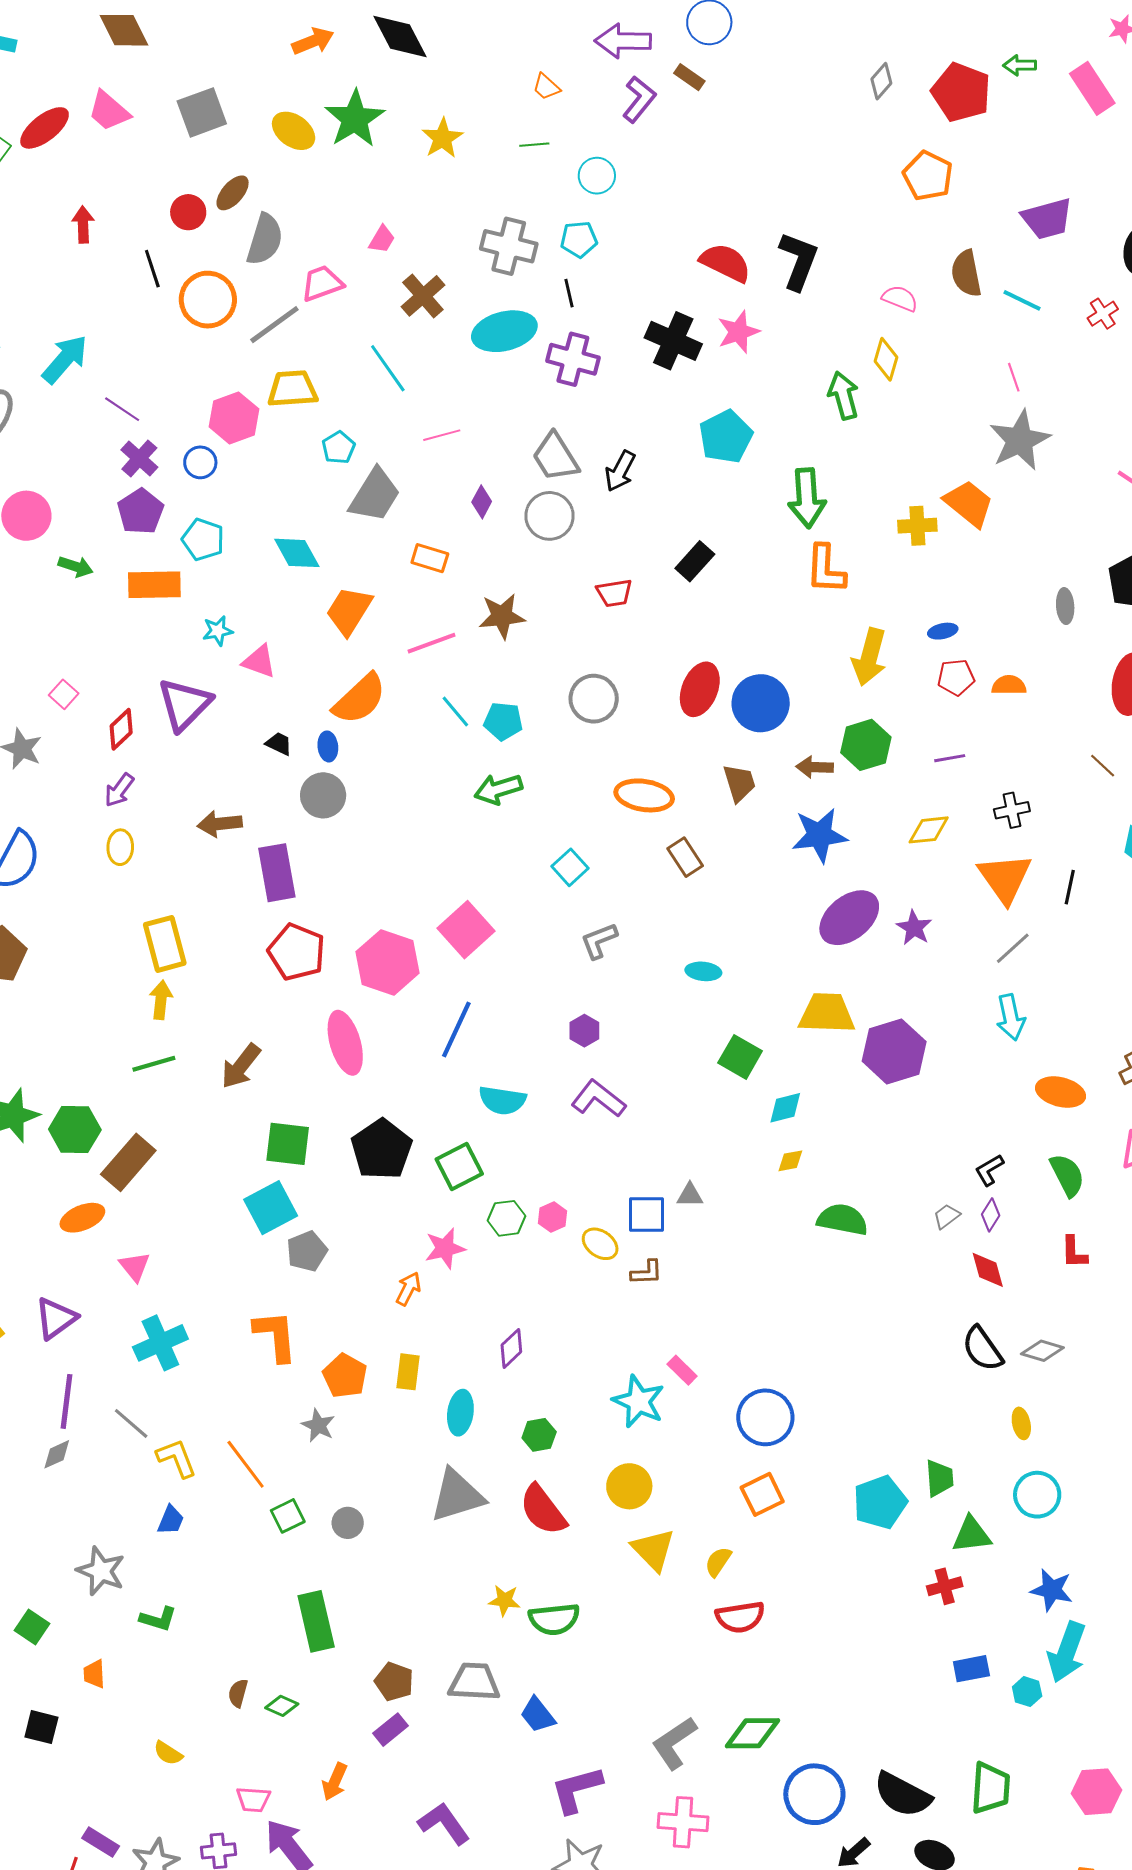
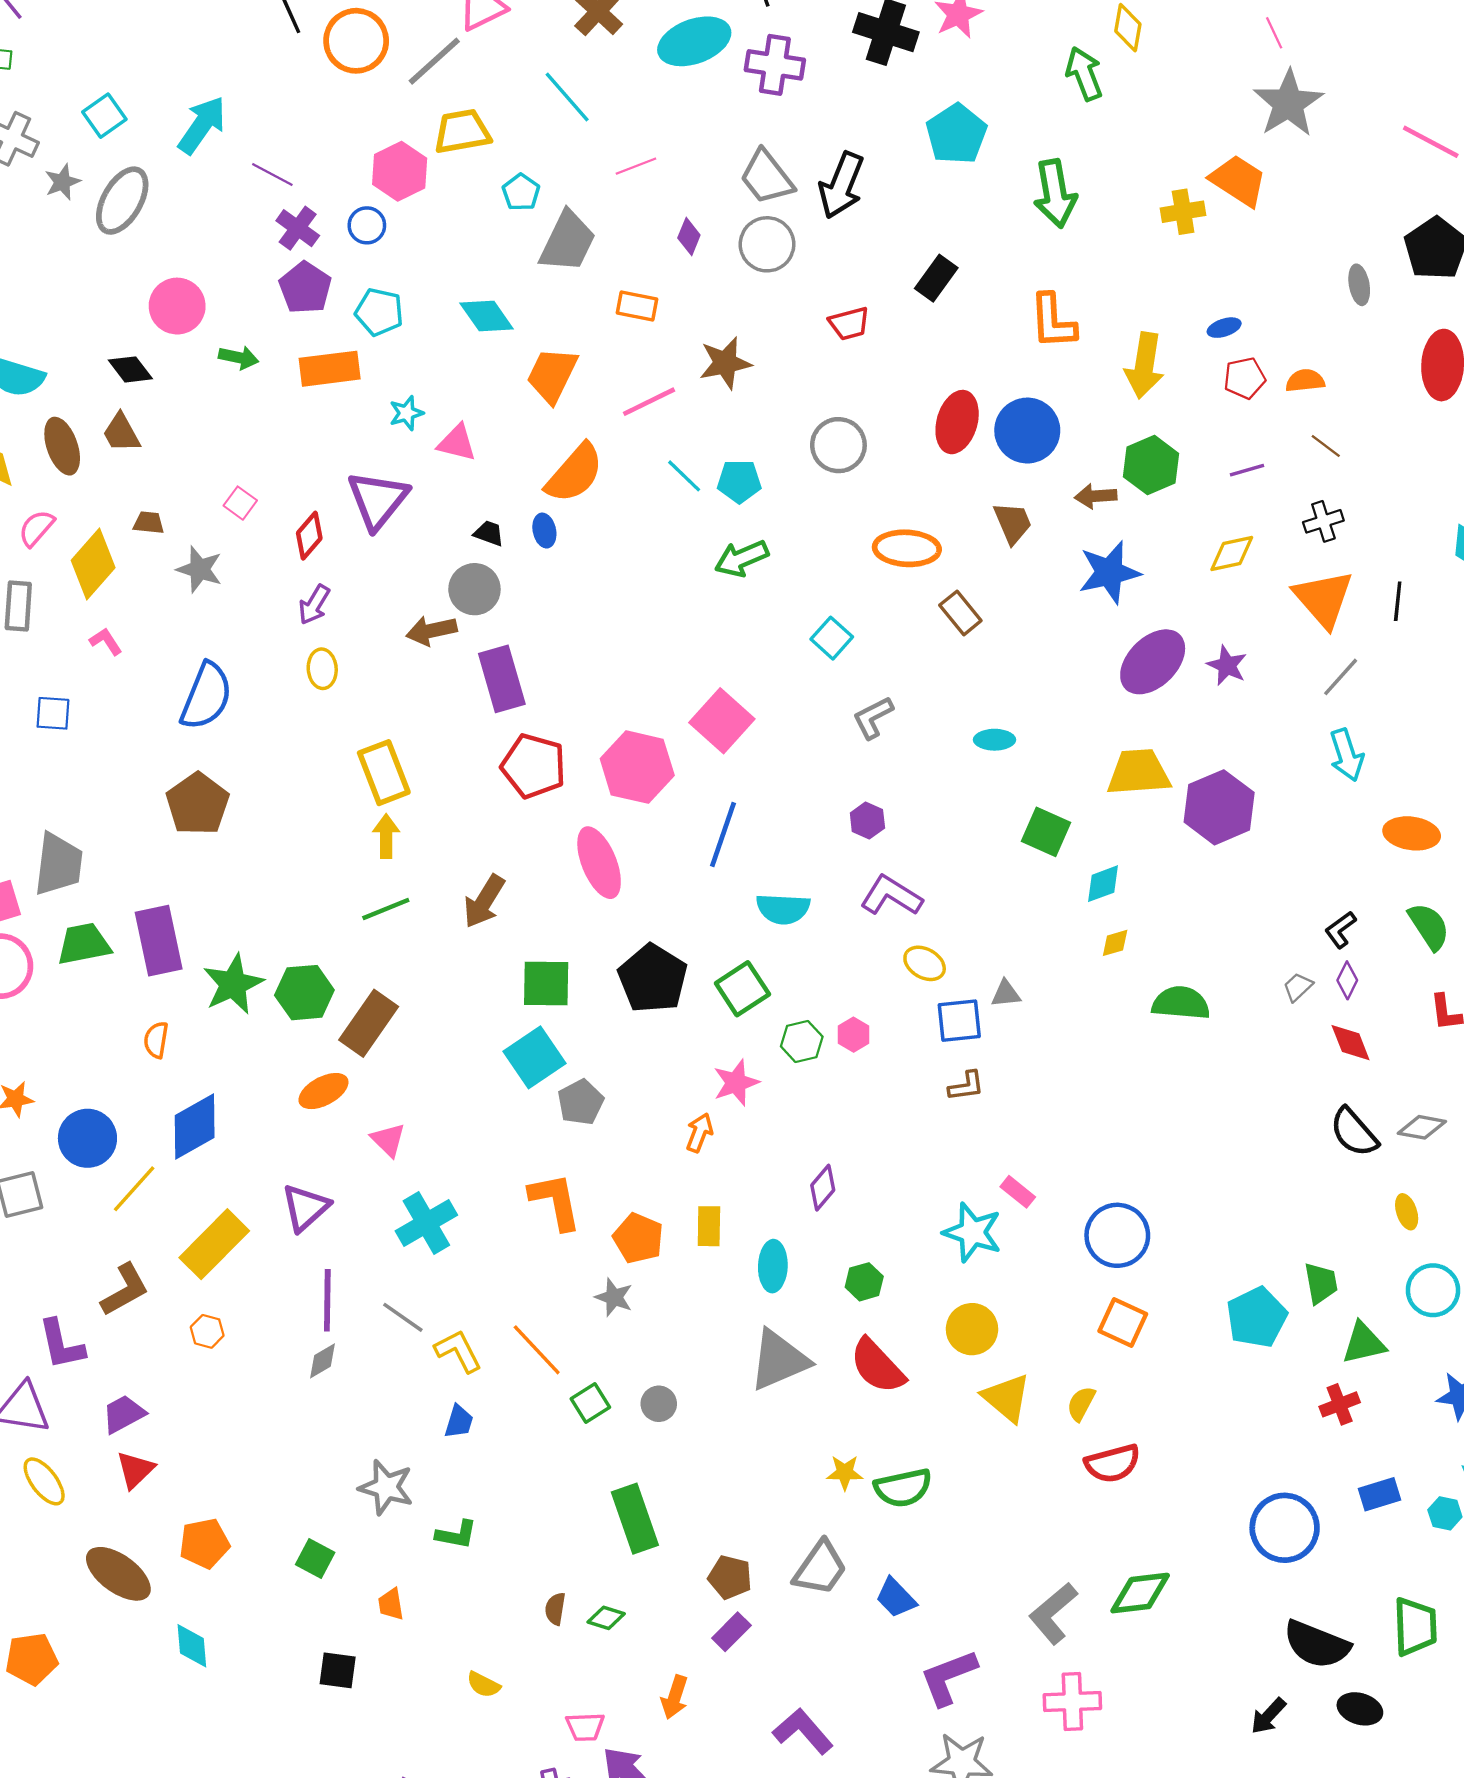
black arrow: (620, 471) -> (841, 185), size x1.4
orange L-shape: (826, 569) -> (1053, 321), moved
brown line: (1103, 766) -> (1326, 446), moved
gray circle: (323, 795) -> (474, 589), moved
yellow ellipse: (600, 1244) -> (925, 963), moved
orange square: (762, 1494) -> (1123, 1322), turned -33
gray trapezoid: (474, 1682) -> (820, 1568), turned 128
blue circle: (814, 1794) -> (1285, 1528), moved

